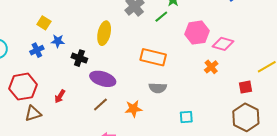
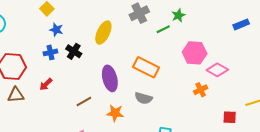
blue cross: (37, 50) -> (50, 52), moved
purple ellipse: (103, 79) -> (110, 78), moved, turned 45

